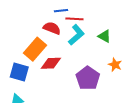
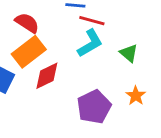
red semicircle: (52, 28) -> (27, 23), moved
red diamond: (51, 63) -> (47, 76), turned -35

